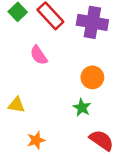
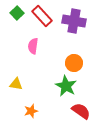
pink semicircle: (39, 55) -> (33, 46), turned 42
green star: (82, 108) -> (66, 86), size x1.5

